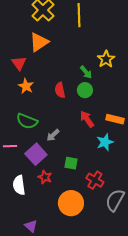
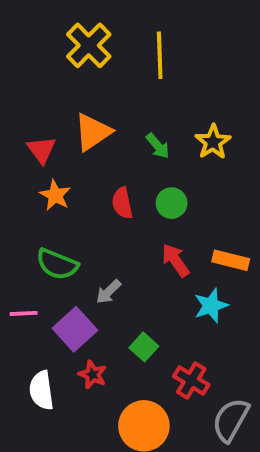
orange triangle: (39, 42) -> (93, 132), moved
green arrow: (86, 72) -> (158, 146), moved
green square: (71, 163) -> (144, 347), turned 32

